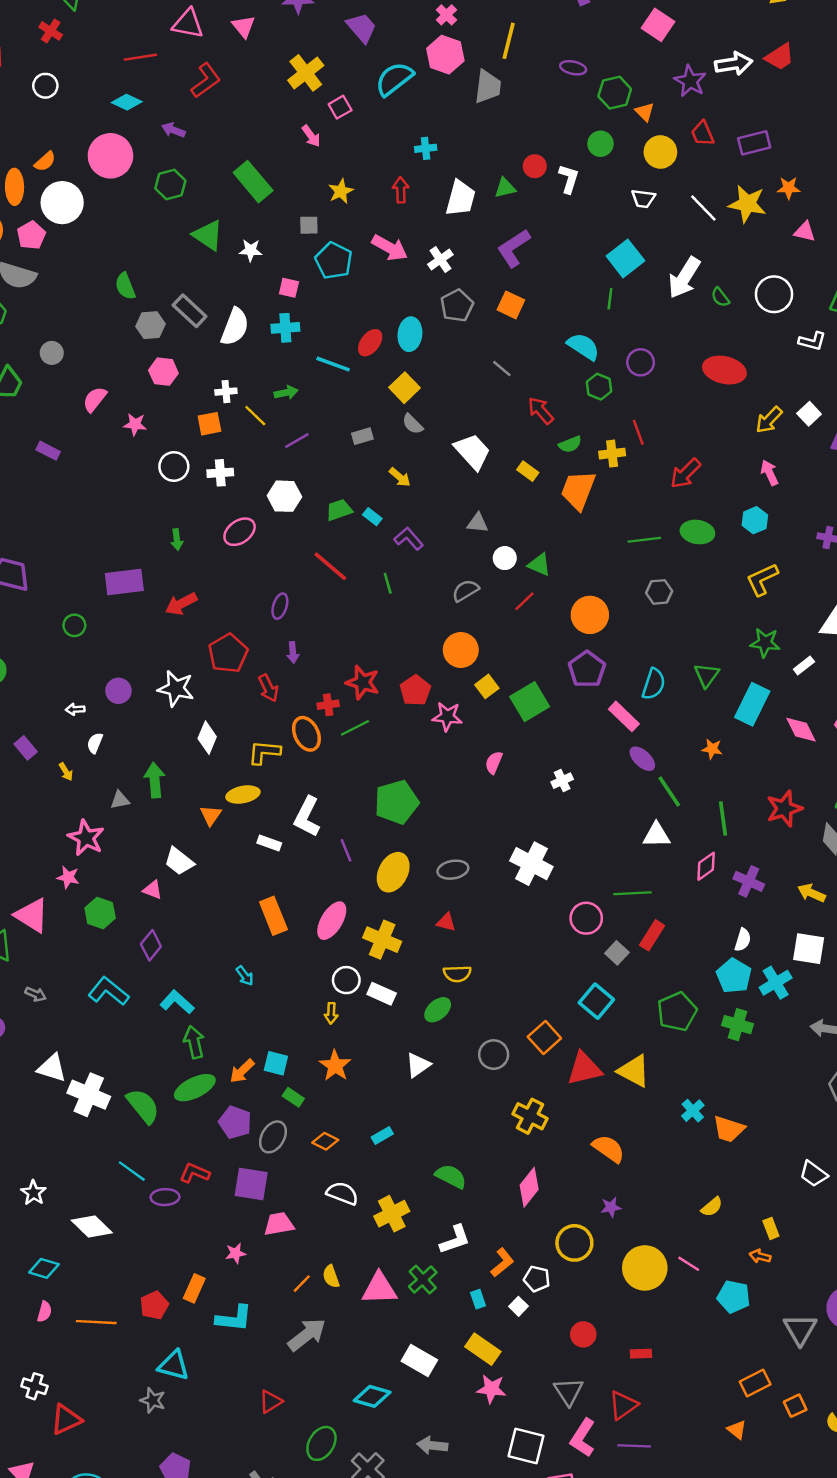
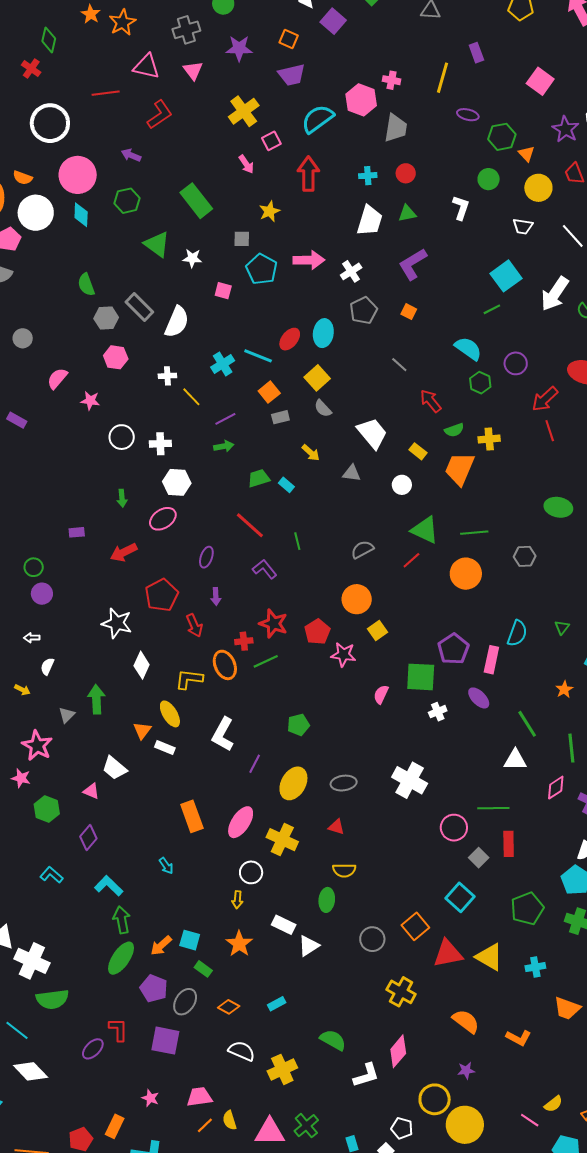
pink cross: (446, 15) -> (392, 80), moved, turned -36
purple trapezoid: (362, 28) -> (292, 75), turned 116
yellow line: (509, 41) -> (443, 78), moved
white circle: (45, 86) -> (50, 123), moved, size x1.8
cyan diamond: (127, 102) -> (81, 215), moved, turned 65
cyan cross: (426, 148) -> (368, 176), moved
orange semicircle: (45, 161) -> (23, 178), turned 60
red circle: (535, 166) -> (406, 173), moved
red arrow: (401, 190) -> (308, 174), moved, size x1.6
pink arrow: (390, 248) -> (309, 260), turned -32
green line: (610, 299) -> (492, 309), turned 54
orange square: (511, 305) -> (409, 312), size x0.7
cyan cross: (285, 328) -> (223, 364), moved, turned -30
green arrow: (286, 393) -> (224, 446), moved
orange square: (209, 424) -> (269, 392), moved, turned -30
red line: (638, 432) -> (550, 431), moved
red arrow: (685, 473) -> (545, 399), moved
white hexagon: (284, 496) -> (177, 482), moved
gray triangle: (478, 523) -> (352, 473), moved
pink ellipse: (240, 532) -> (163, 519), moved
purple L-shape: (409, 539) -> (265, 569), moved
green line: (644, 540) -> (474, 533), moved
white circle: (505, 558) -> (402, 485), moved
green triangle: (539, 565) -> (425, 530), size x1.4
purple rectangle: (124, 582) -> (77, 532), size x0.5
purple pentagon: (587, 669) -> (453, 649), moved
green triangle: (707, 675) -> (562, 627), size x0.7
purple circle: (118, 691) -> (42, 594), moved
green square: (530, 702) -> (421, 677), moved, turned 32
pink rectangle: (624, 716) -> (491, 660), turned 56
orange star: (712, 749) -> (564, 689), turned 30
purple ellipse: (642, 759) -> (479, 698), moved
yellow arrow: (66, 772) -> (22, 690), turned -35
yellow ellipse: (243, 795) -> (170, 714), turned 68
gray triangle: (120, 800) -> (67, 715), turned -36
green pentagon: (397, 802) -> (298, 725), size x0.6
white rectangle: (269, 843) -> (165, 747), moved
purple line: (346, 850) -> (255, 764), turned 48
red rectangle: (652, 935) -> (509, 844), turned -35
cyan L-shape: (108, 991) -> (51, 875), size x0.7
white rectangle: (382, 994) -> (284, 925), moved
green ellipse: (438, 1010) -> (327, 900), turned -45
green ellipse: (195, 1088) -> (121, 958), turned -32
green semicircle: (143, 1106) -> (52, 999), moved, turned 120
cyan cross: (693, 1111) -> (535, 967), moved, turned 30
cyan line: (132, 1171) -> (17, 1030), moved
red L-shape: (194, 1173) -> (118, 1030), turned 65
purple ellipse: (165, 1197) -> (93, 1049), turned -45
yellow semicircle: (712, 1207) -> (553, 1104), moved
pink trapezoid: (279, 1224) -> (199, 1097), moved
white L-shape: (455, 1240) -> (366, 1075), moved
pink star: (236, 1253) -> (150, 1098), turned 30
orange L-shape: (502, 1263) -> (518, 1038), moved, turned 65
yellow circle: (645, 1268) -> (465, 1125), moved

